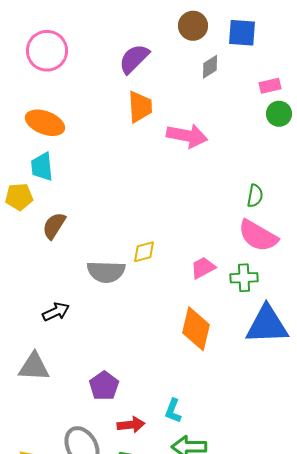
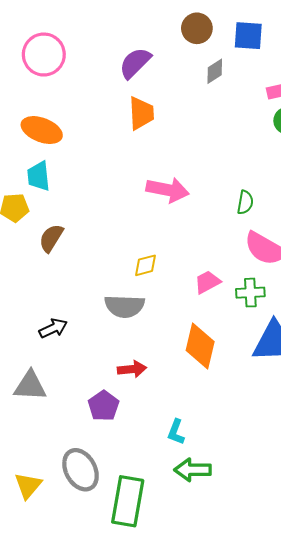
pink arrow: (187, 136) -> (168, 190), moved
green semicircle: (255, 196) -> (245, 202), moved
gray semicircle: (106, 272) -> (125, 306), moved
red arrow: (131, 425) -> (132, 369), moved

